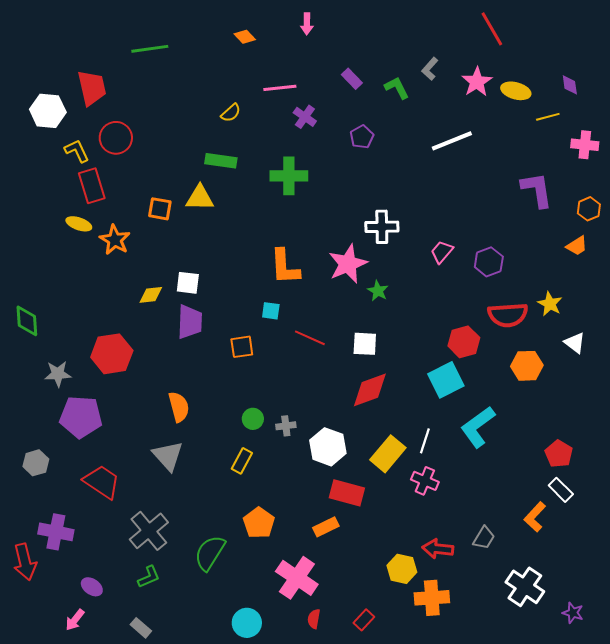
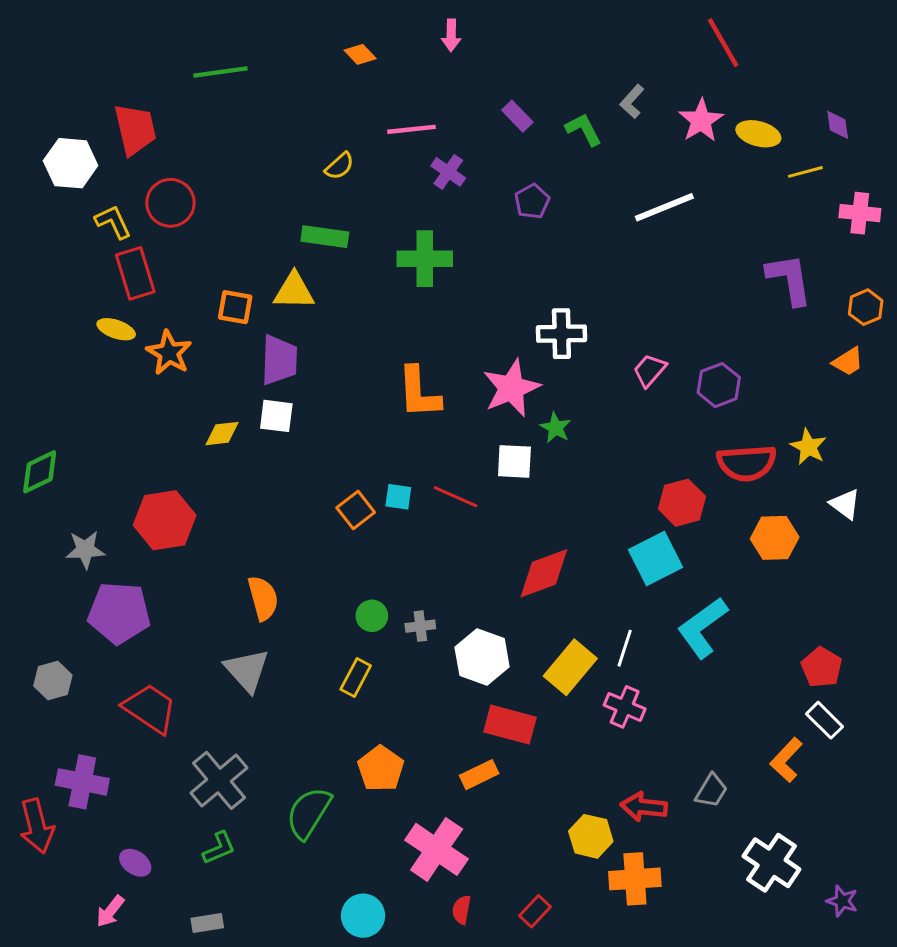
cyan square: (271, 311) -> (398, 497), moved
green diamond: (27, 321) -> (40, 472), turned 68
purple trapezoid: (190, 322) -> (279, 360), moved
white square: (365, 344) -> (514, 461), moved
orange square: (242, 347) -> (356, 510), turned -30
gray rectangle: (141, 628) -> (207, 923), turned -50

